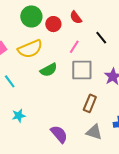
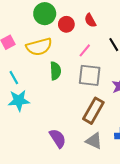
green semicircle: (49, 70) -> (55, 71), turned -72
brown rectangle: (90, 103) -> (93, 111), size x1.4
cyan star: (19, 116) -> (19, 100), moved, size x1.5

